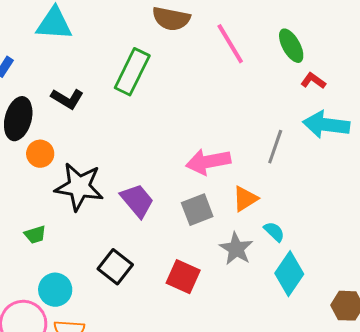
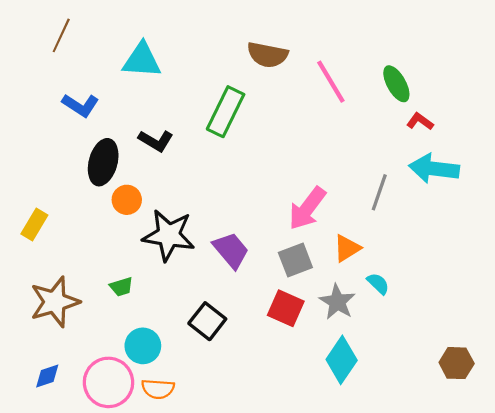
pink arrow: (208, 162) -> (307, 208), turned -42
cyan diamond: (289, 274) -> (342, 360), moved
red square: (183, 277) -> (286, 308), moved

